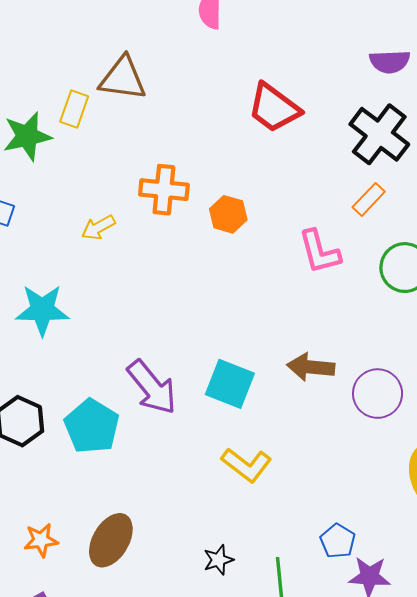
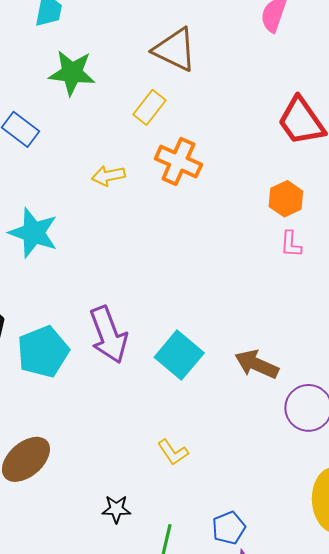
yellow rectangle: (74, 109) -> (150, 107), moved
orange hexagon: (228, 214) -> (286, 199), moved
pink L-shape: (319, 252) -> (291, 244), moved, size x0.6
yellow L-shape: (247, 465) -> (173, 452), moved, size x0.7

